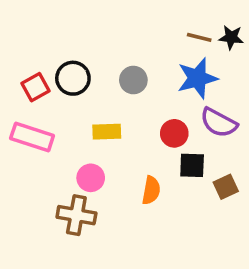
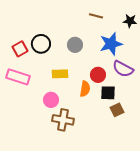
brown line: (199, 37) -> (96, 16), moved
brown square: (226, 187) -> (117, 110), moved
orange semicircle: (151, 190) -> (85, 89), moved
brown cross: (76, 215) -> (63, 120), moved

